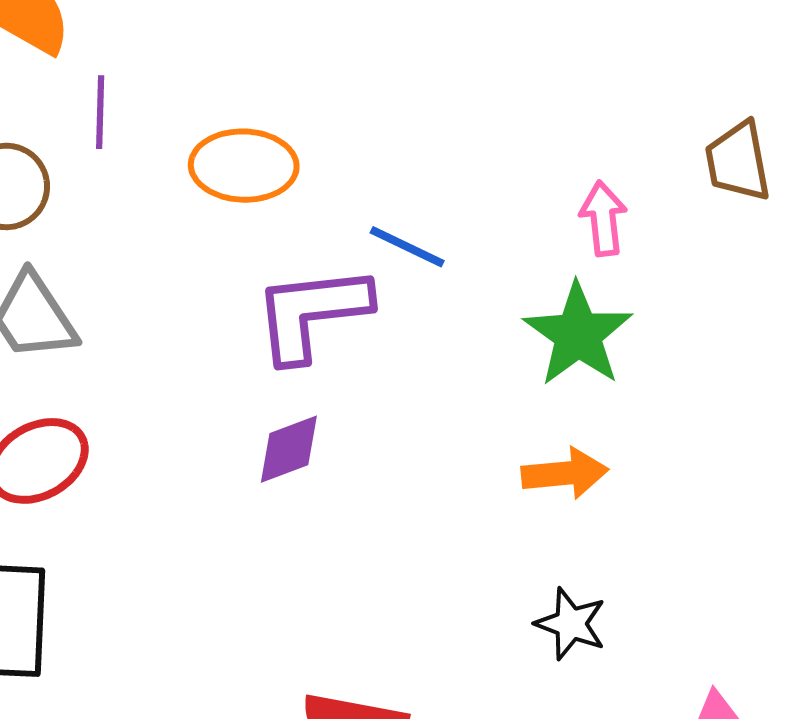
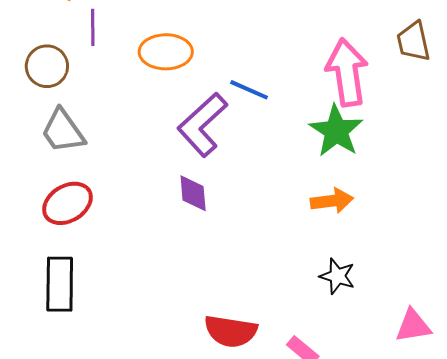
pink arrow: (603, 219) -> (347, 72), size x1.8
purple L-shape: (312, 313) -> (202, 125), turned -34
purple diamond: (289, 449) -> (193, 193), turned -72

